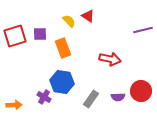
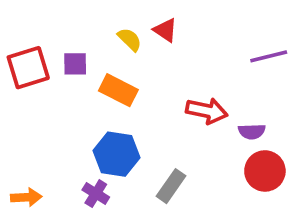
orange rectangle: (63, 48) -> (118, 90), turned -42
purple cross: (44, 97) -> (96, 194), moved
purple semicircle: (118, 97) -> (252, 132), moved

